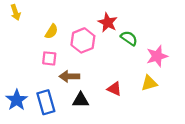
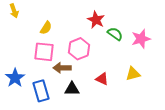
pink hexagon: (83, 40) -> (79, 49), moved
pink star: (157, 56) -> (141, 39), moved
pink square: (49, 58) -> (44, 52), size x1.5
blue star: (17, 100) -> (15, 78), moved

